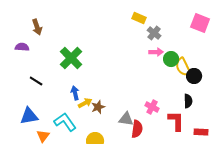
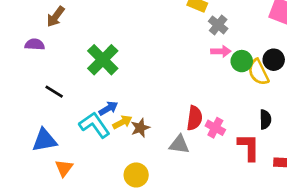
brown arrow: (37, 27) -> (56, 17), turned 56
black circle: (194, 76) -> (274, 60), moved
blue arrow: (75, 93) -> (108, 108), turned 72
cyan L-shape: (65, 122) -> (94, 125), moved
red semicircle: (137, 129) -> (194, 118), moved

